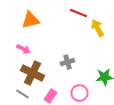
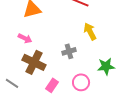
yellow arrow: (97, 28) -> (90, 31), moved
gray line: (22, 94) -> (12, 83), moved

